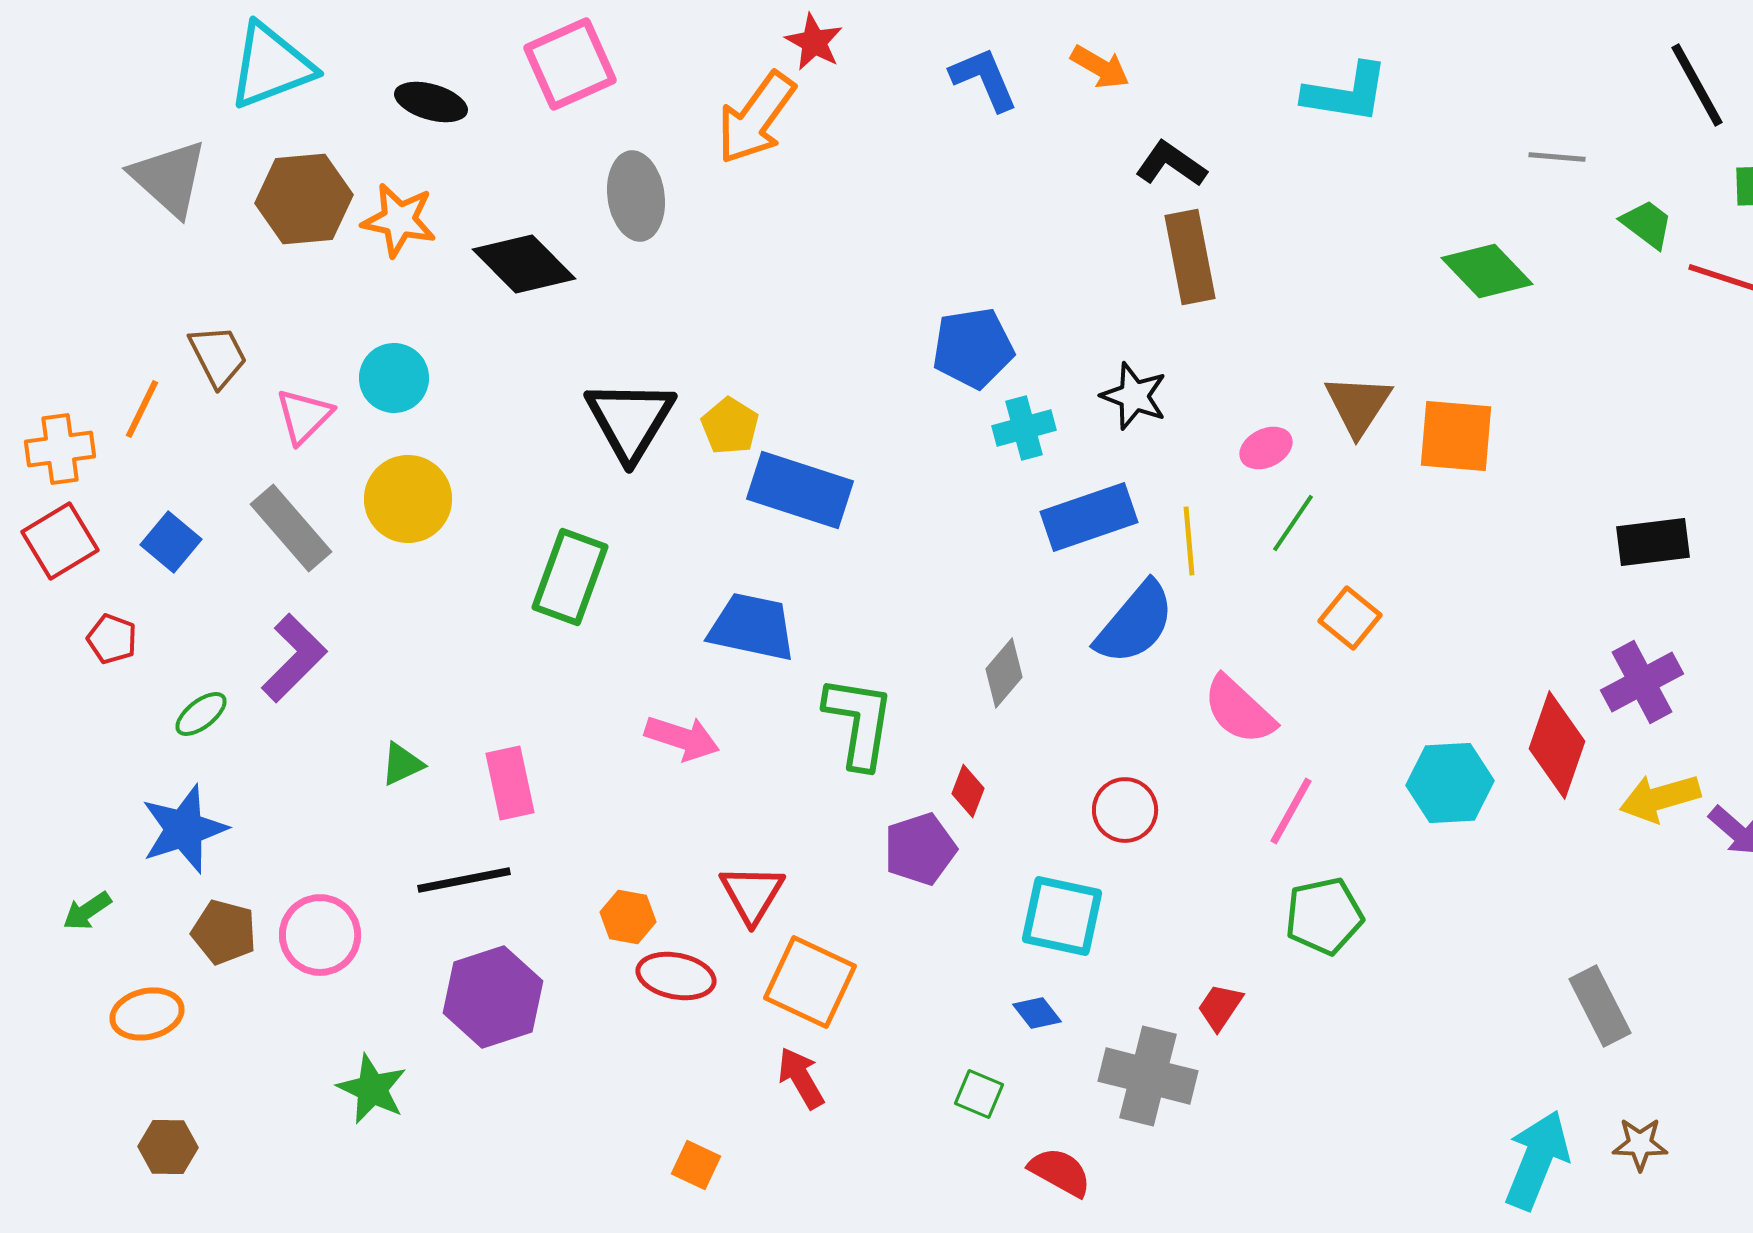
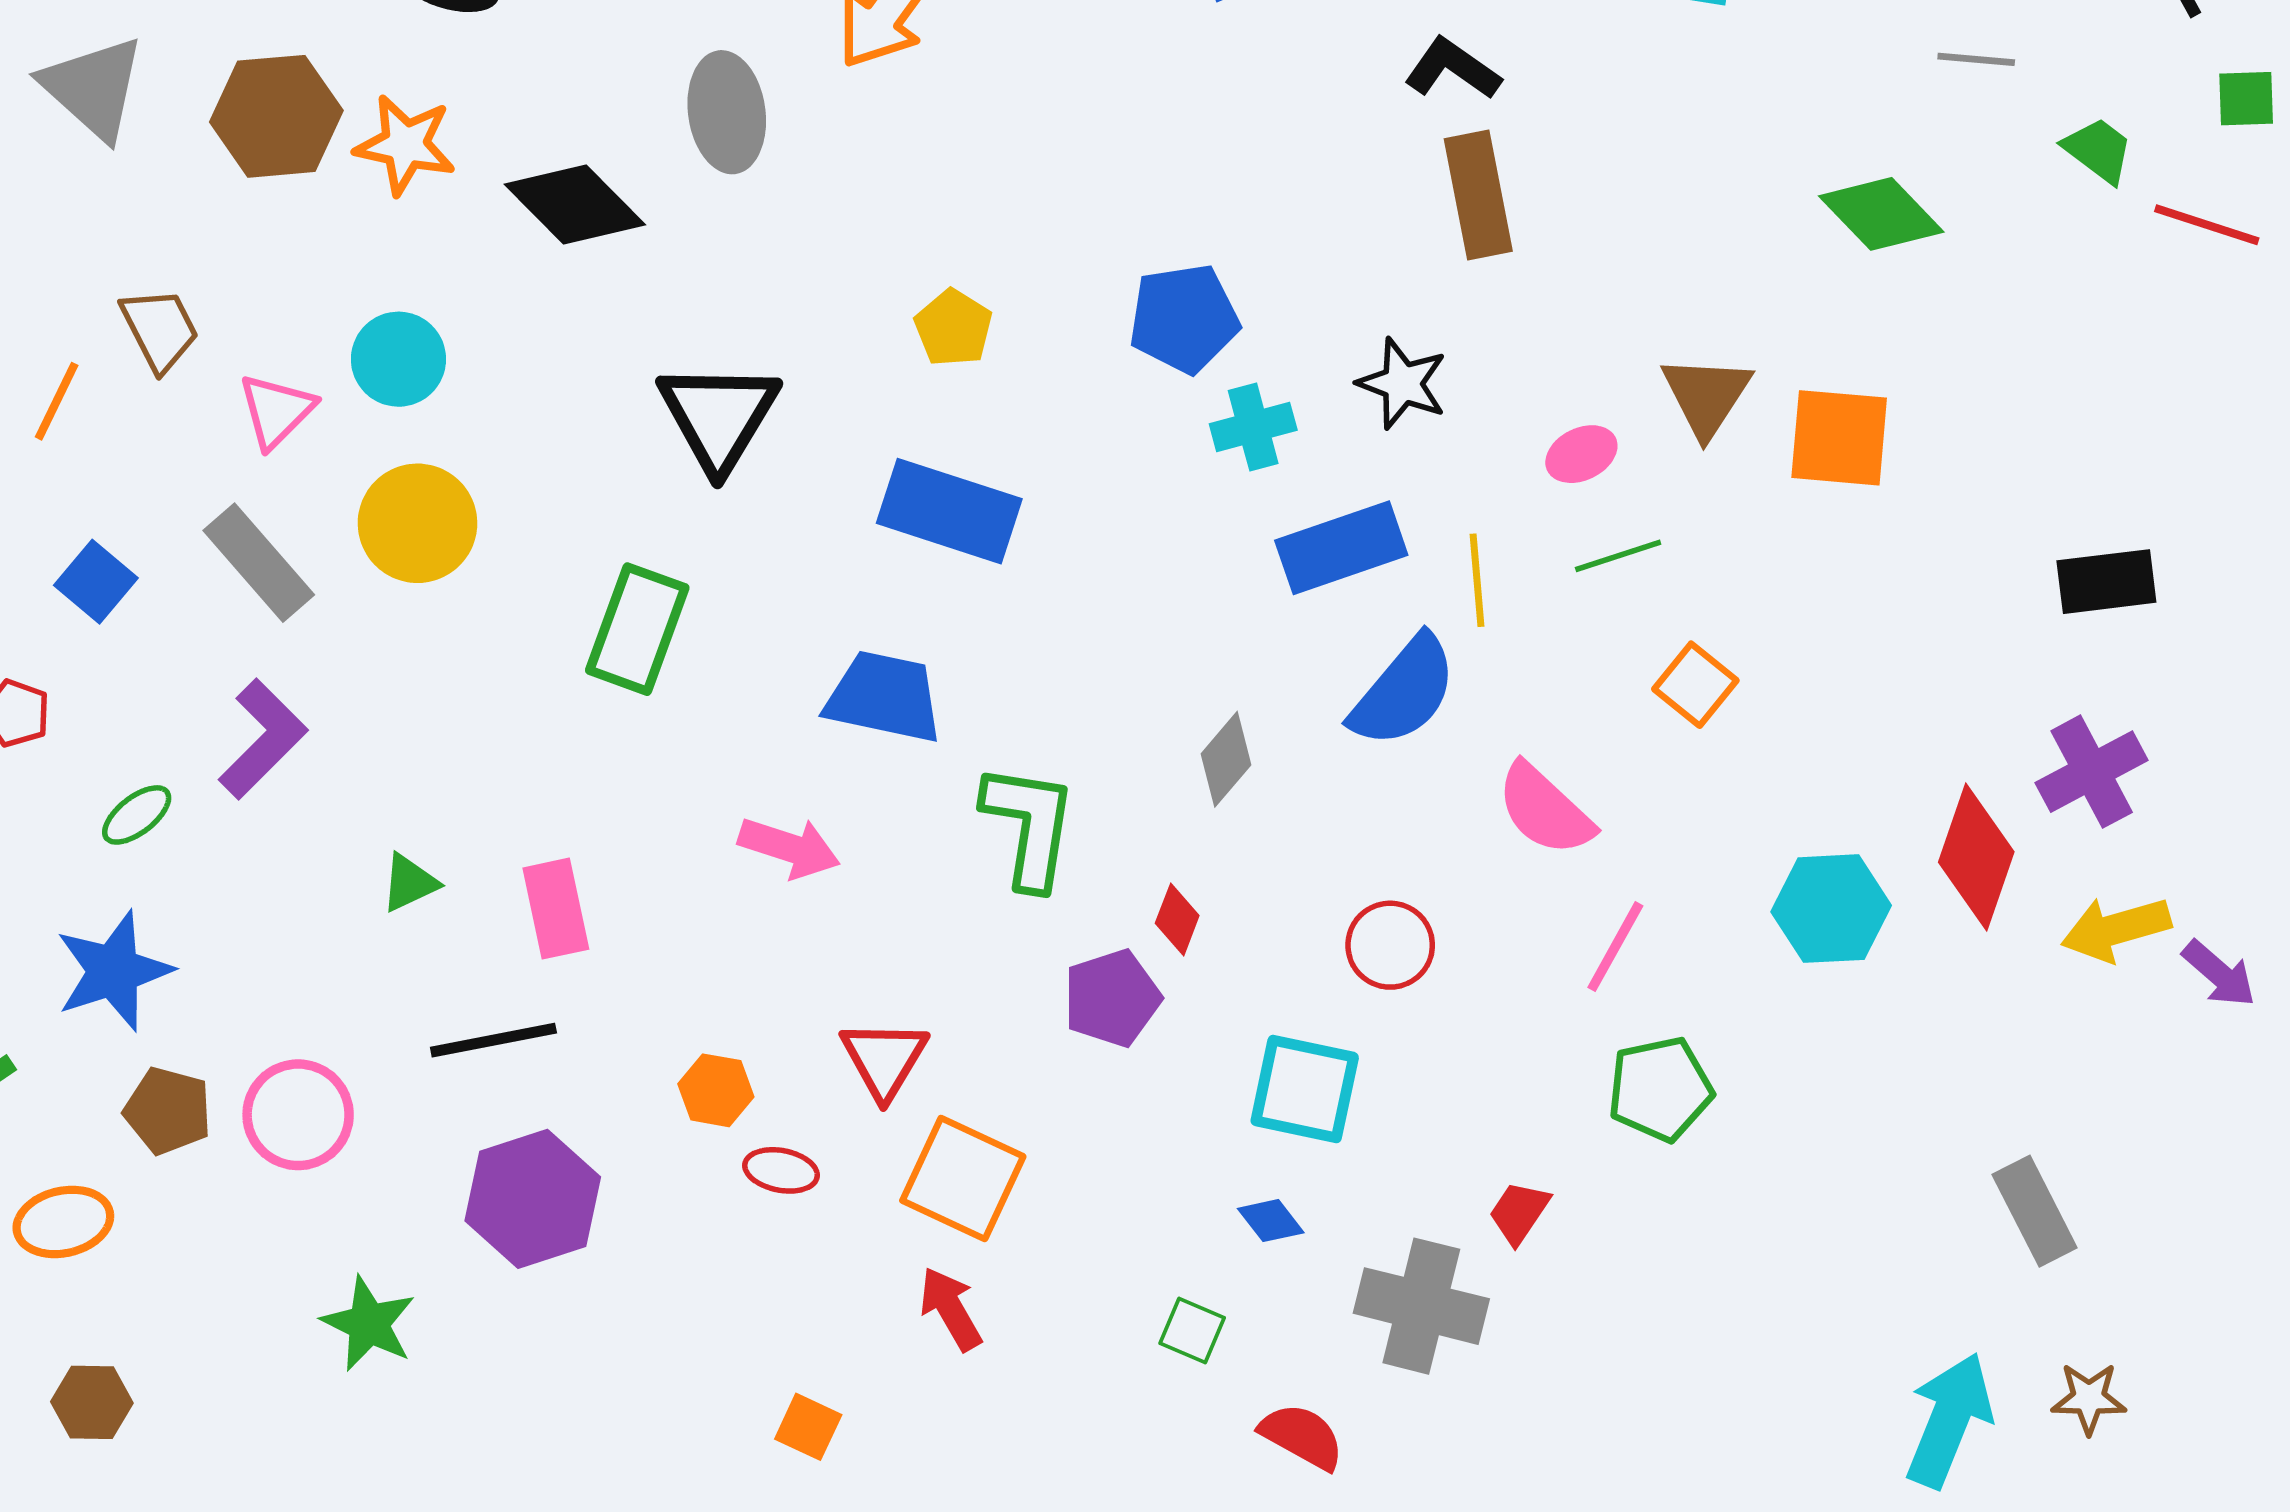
yellow pentagon: (730, 426) -> (953, 328), moved
green line: (1293, 523) -> (1618, 556), turned 38
red ellipse: (676, 976) -> (781, 1170), size x0.7

